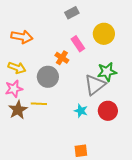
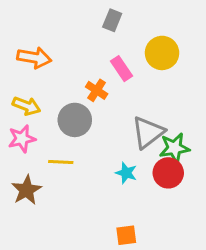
gray rectangle: (72, 13) -> (112, 20), turned -40
green star: (107, 72) -> (174, 148), moved
brown star: (18, 110) -> (26, 190), moved

